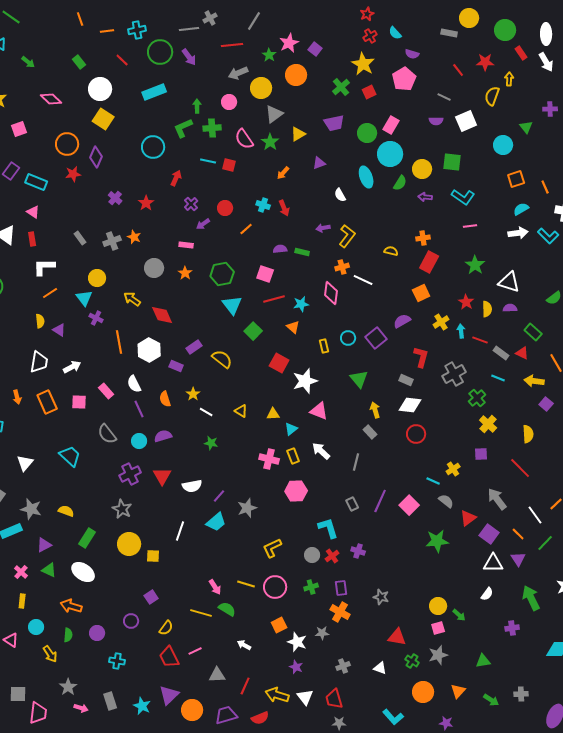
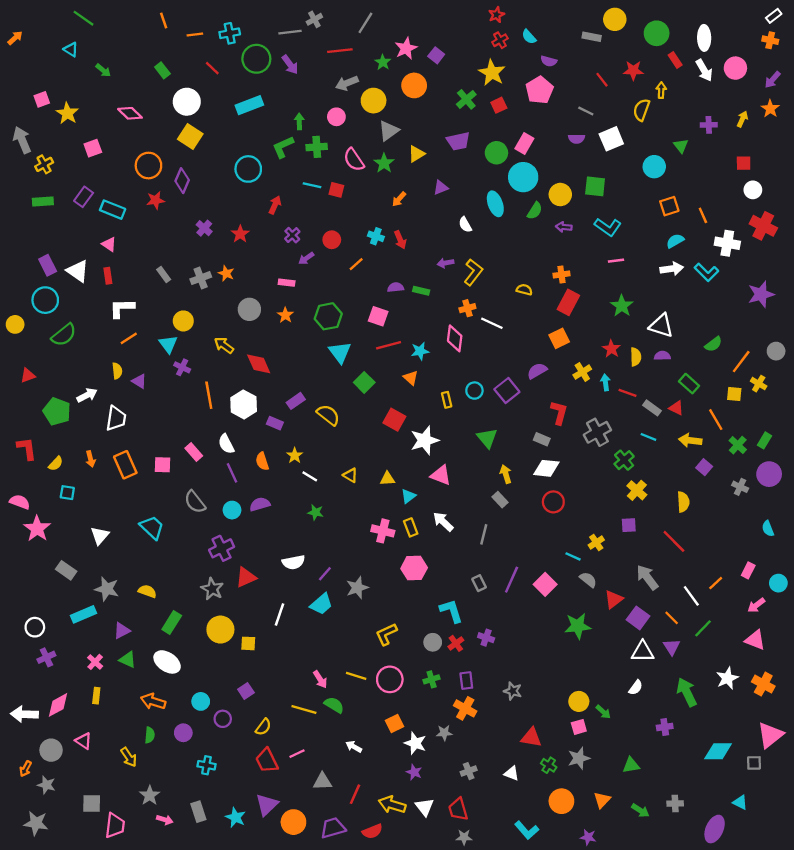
white arrow: (72, 367) -> (87, 395), moved
red triangle: (162, 476) -> (246, 577), moved, turned 36
cyan circle: (36, 627) -> (201, 701), moved

